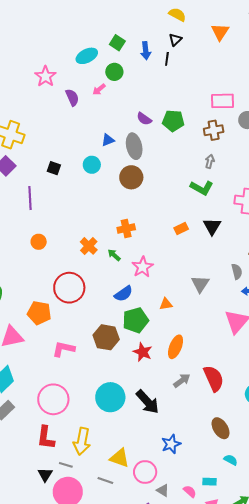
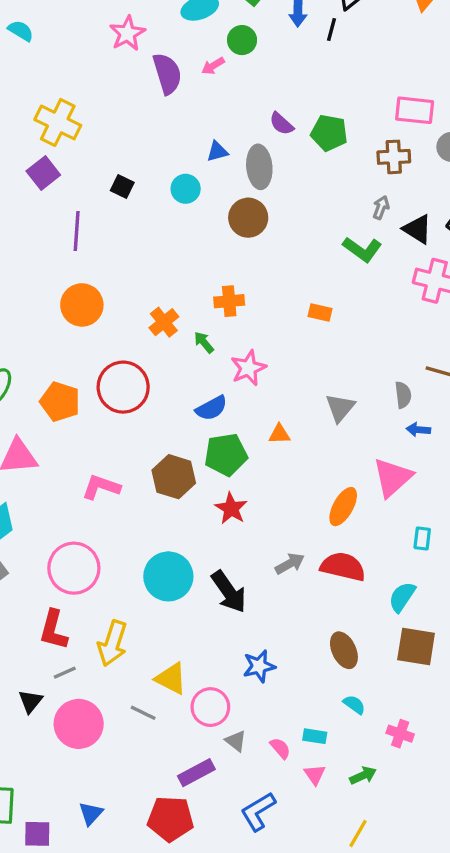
purple semicircle: (72, 97) -> (167, 74), size x1.4
black triangle: (212, 226) -> (418, 229), moved, turned -36
orange rectangle: (181, 229) -> (320, 312), turned 32
orange circle: (39, 242) -> (82, 305), size x1.6
orange pentagon: (39, 313) -> (60, 402), moved
orange ellipse: (176, 347) -> (343, 507), moved
red semicircle: (214, 378) -> (343, 567), turned -60
gray line: (66, 465) -> (65, 673), moved, turned -48
black triangle: (45, 475) -> (31, 701), moved

